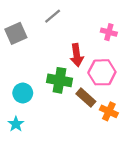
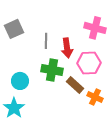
gray line: (53, 16) -> (46, 41), moved, turned -49
pink cross: (109, 32) -> (95, 28), size x1.5
cyan star: (16, 124) -> (14, 108), size x1.5

